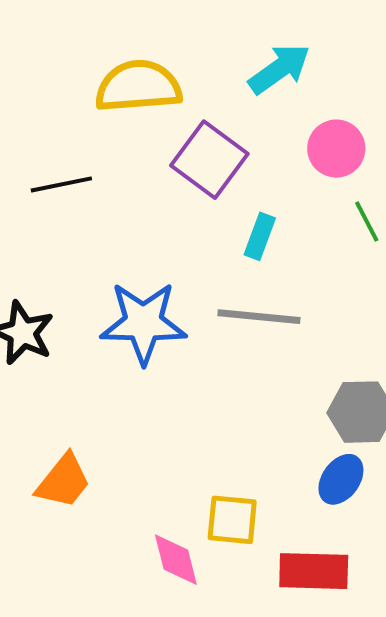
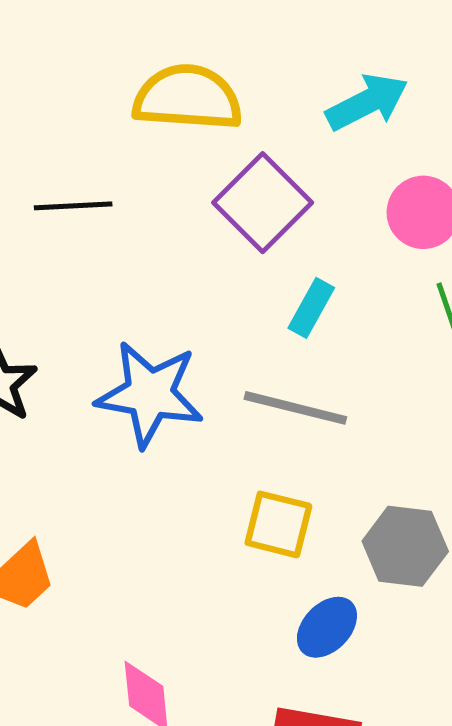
blue ellipse: (341, 479) -> (327, 627), moved
yellow square: (232, 520) -> (278, 524), moved

